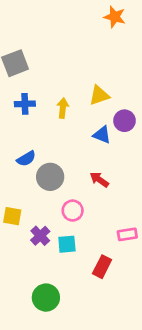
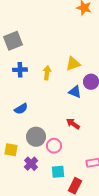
gray circle: (50, 177) -> (36, 137), moved
cyan square: (67, 244) -> (58, 172), moved

